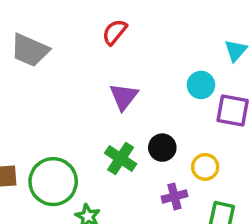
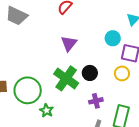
green cross: (121, 158) -> (66, 78), size x1.4
yellow circle: (205, 167) -> (122, 73), moved

